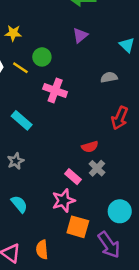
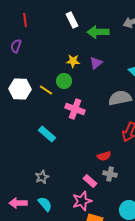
yellow star: (13, 33) -> (73, 61), moved
gray semicircle: (109, 77) -> (120, 98), size x1.6
gray star: (16, 161) -> (42, 177), moved
gray cross: (97, 168) -> (110, 174), turned -32

